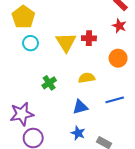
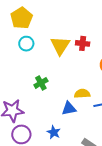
yellow semicircle: (87, 78) -> (82, 94), moved
blue star: (78, 133) -> (54, 132), moved

